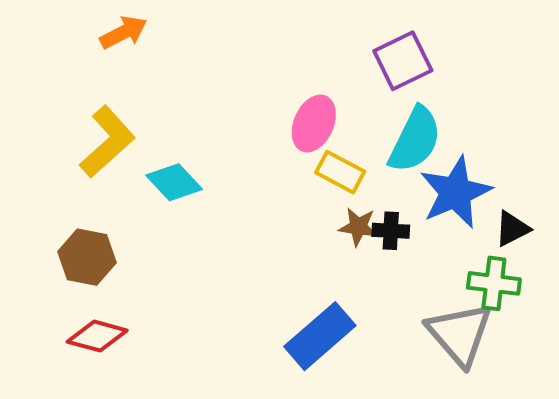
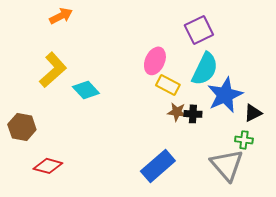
brown hexagon: (87, 257) -> (22, 127), moved
green cross: (494, 283) -> (244, 140), size x0.7

